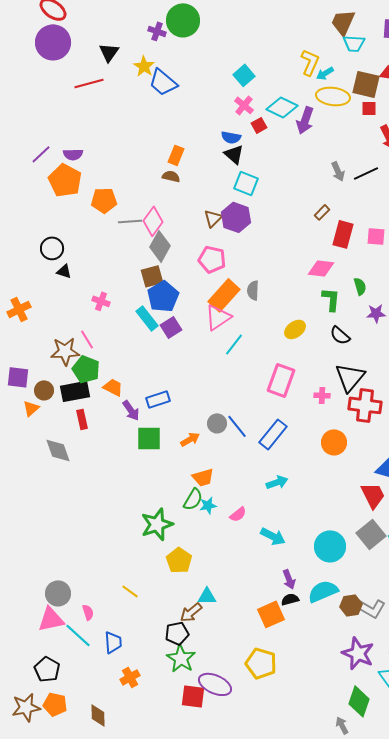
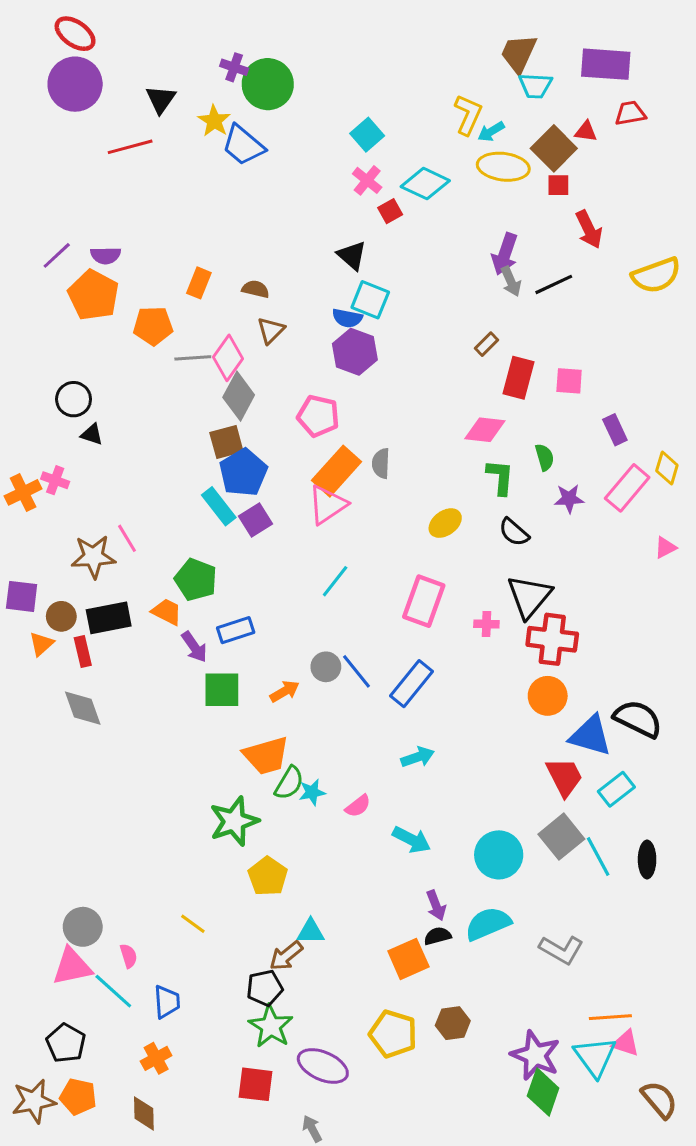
green circle: (183, 20) -> (268, 84), moved
brown square: (366, 84) -> (554, 148), turned 32
purple arrow: (305, 120) -> (505, 254), moved
blue semicircle: (231, 137) -> (347, 318), moved
orange rectangle: (176, 155) -> (199, 283), moved
brown triangle: (213, 218) -> (271, 330), moved
pink cross: (101, 301) -> (55, 480), moved
cyan line: (234, 344) -> (335, 581), moved
green pentagon: (86, 369) -> (196, 580), moved
red rectangle: (82, 419) -> (83, 652), moved
orange circle: (334, 442) -> (548, 696), moved
orange trapezoid: (203, 477) -> (266, 756), moved, size x1.4
brown hexagon: (351, 605) -> (453, 1023), moved
purple star: (358, 653) -> (535, 1055), moved
orange cross: (130, 677) -> (156, 1058), moved
red square: (193, 696) -> (256, 1084), moved
gray arrow: (342, 725) -> (312, 1129), moved

